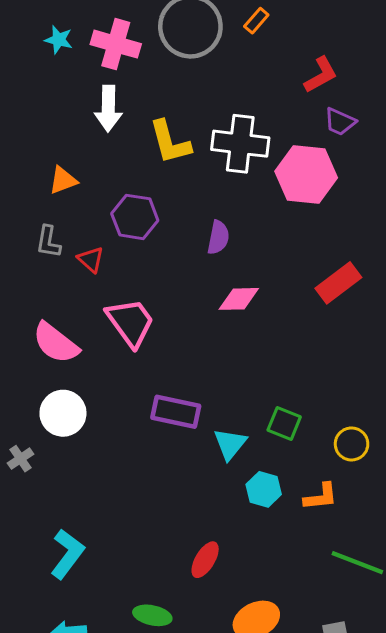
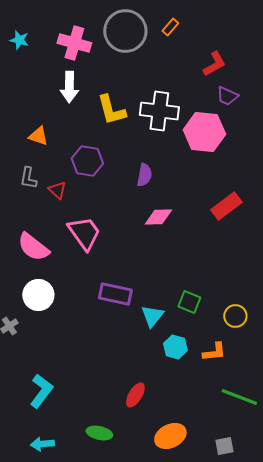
cyan star: (59, 40) -> (19, 40), moved
orange triangle: (63, 180) -> (38, 136), turned 40

